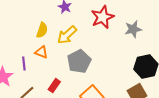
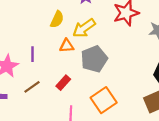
orange triangle: (41, 52) -> (67, 46), moved, turned -32

